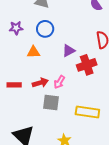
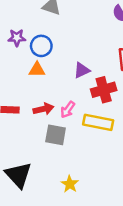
blue circle: (45, 29) -> (41, 46), moved
yellow rectangle: (87, 112) -> (98, 122), moved

